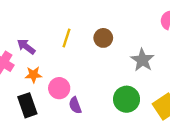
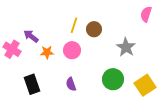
yellow line: (67, 38) -> (74, 25), moved
orange star: (33, 75) -> (47, 52), moved
pink circle: (59, 88) -> (72, 50), moved

